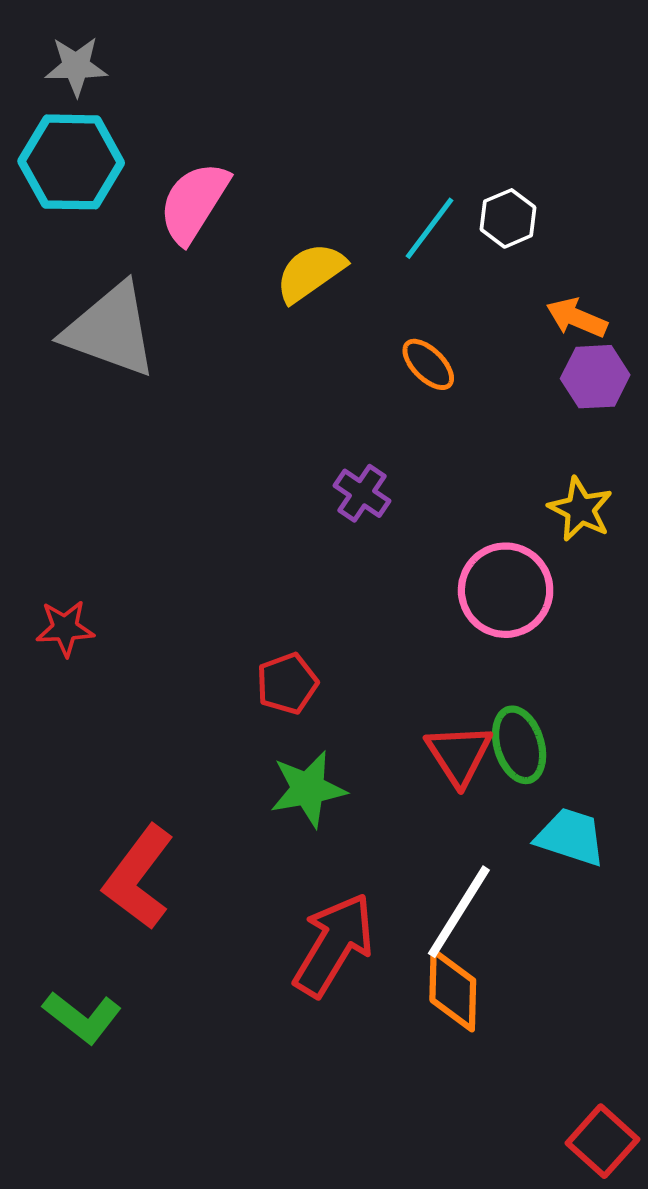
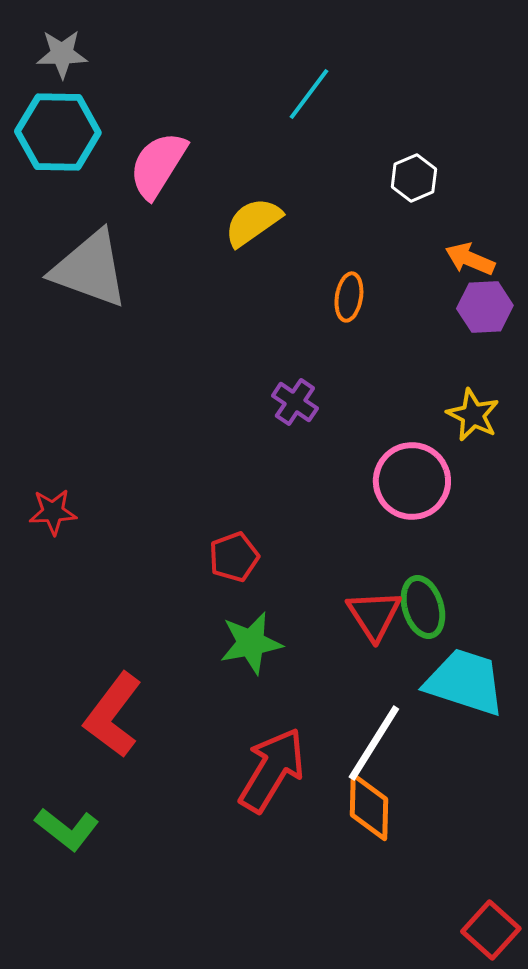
cyan line: (429, 228) -> (309, 94), moved
orange ellipse: (428, 364) -> (349, 297), turned 54
cyan trapezoid: (571, 837) -> (465, 682), size x1.4

